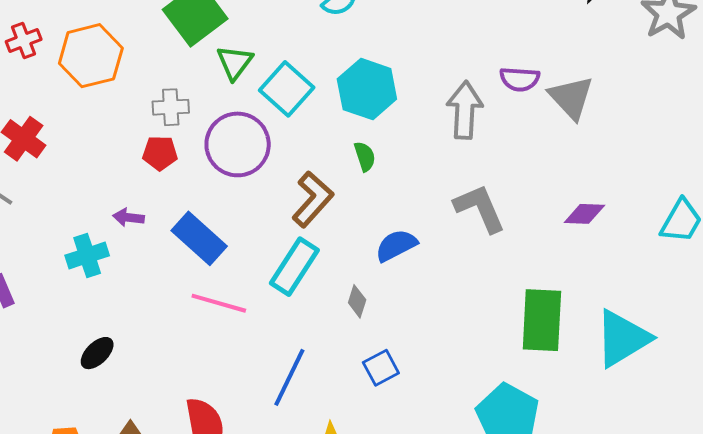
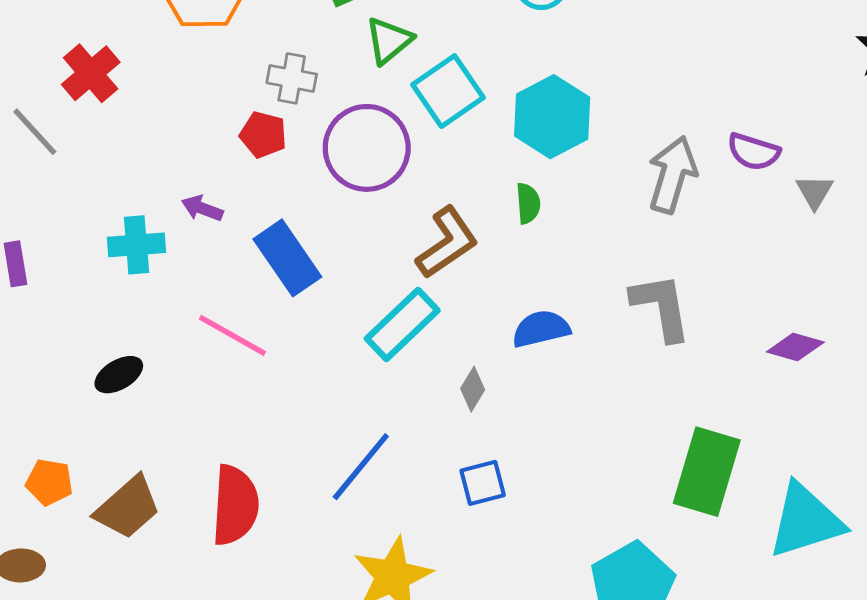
gray triangle: (571, 97) -> (815, 192), size x0.6
pink line: (219, 303) -> (232, 335), moved

